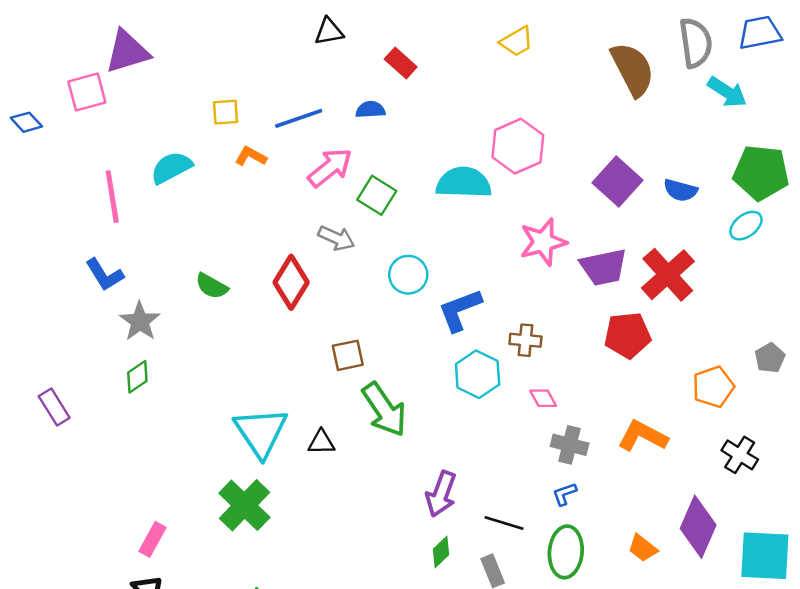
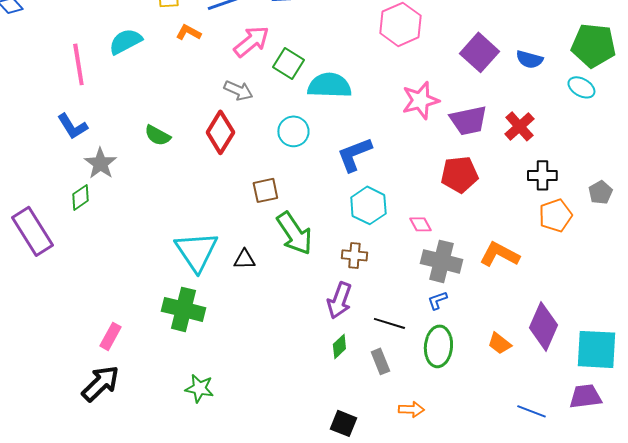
cyan semicircle: (464, 183) -> (329, 85), moved
cyan ellipse: (746, 226) -> (581, 87), turned 68
gray arrow: (336, 238) -> (238, 90), moved
cyan circle: (408, 275) -> (293, 131), moved
red cross: (668, 275) -> (519, 126), size x0.7
red pentagon: (628, 335) -> (459, 174), moved
brown cross: (525, 340) -> (354, 255), moved
green diamond: (137, 377) -> (80, 197), moved
purple rectangle: (54, 407) -> (32, 231), size x1.6
gray cross: (570, 445) -> (441, 261), size x1.4
black cross: (740, 455) -> (542, 175), moved, turned -32
green cross: (244, 505) -> (183, 309), turned -30

